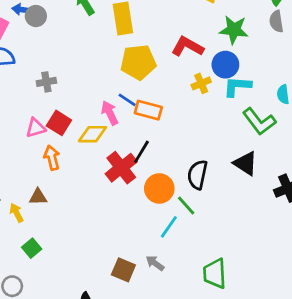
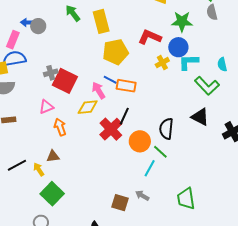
red square: (59, 123) -> (65, 81), moved, size x1.4
green square: (32, 248) -> (52, 194), size x1.6

